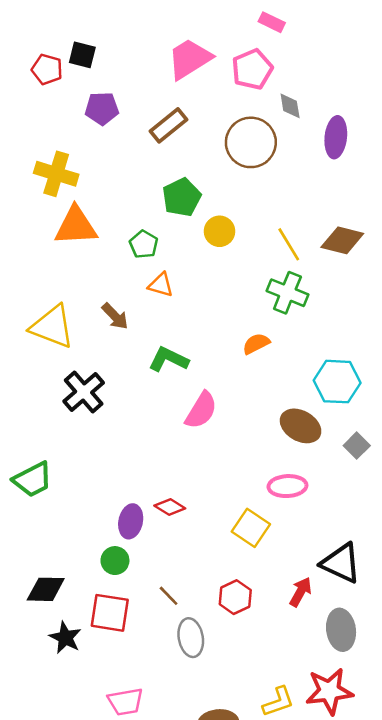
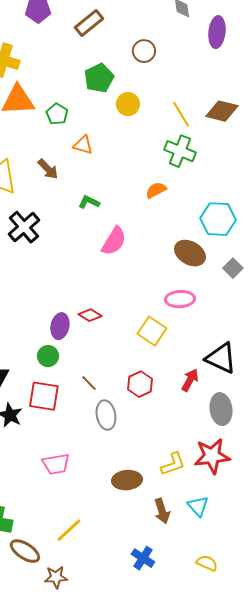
brown circle: (251, 142) -> (144, 51), moved, size x0.6
green pentagon: (144, 244) -> (57, 114), moved
green L-shape: (169, 359) -> (89, 202), size x0.7

